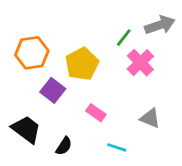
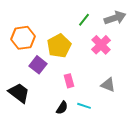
green line: (124, 38) -> (84, 20), moved
pink rectangle: (96, 113) -> (69, 81), turned 40
black semicircle: (64, 146) -> (62, 108), moved

